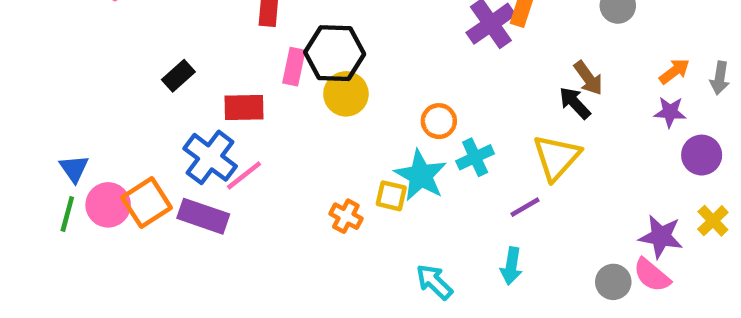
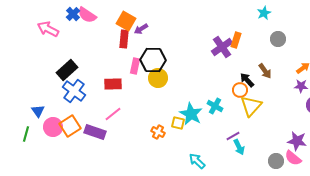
black rectangle: (178, 76) -> (67, 70), moved, size x1.5
black arrow: (575, 103) -> (247, 80), moved
orange circle: (439, 121) -> (240, 90), moved
blue cross: (210, 157) -> (74, 91), moved
cyan cross: (475, 157) -> (215, 106), turned -35
purple line: (525, 207) -> (233, 136), moved
green line: (67, 214) -> (26, 134), moved
cyan arrow: (511, 266) -> (239, 147), moved, turned -35

